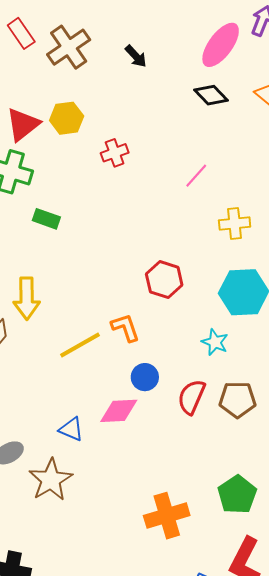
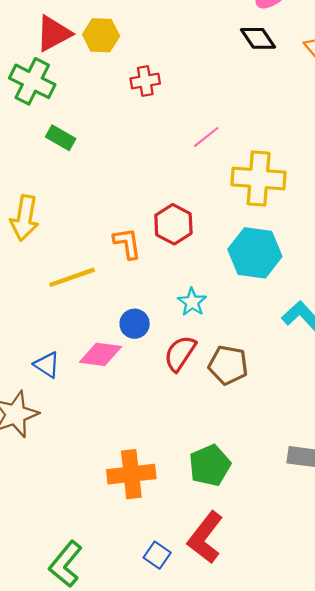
pink line: (196, 176) -> (206, 137), moved
yellow cross: (235, 224) -> (259, 179), size x1.6
orange L-shape: (125, 328) -> (127, 243), moved
cyan star: (215, 342) -> (192, 302), moved

